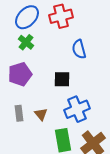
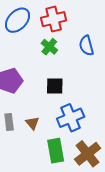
green cross: (26, 42) -> (49, 47), moved
blue semicircle: (79, 49) -> (86, 46), moved

